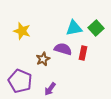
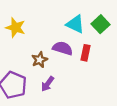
cyan triangle: (74, 28) -> (75, 24), turned 36
purple arrow: (50, 89) -> (48, 84), moved

